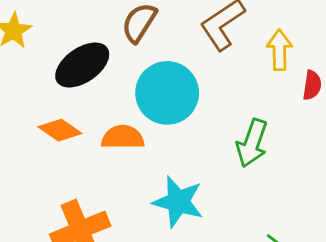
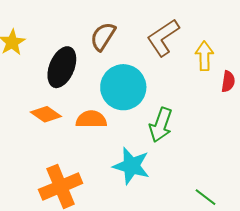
black ellipse: (82, 65) -> (62, 67), turned -33
green arrow: (252, 143) -> (161, 125), moved

